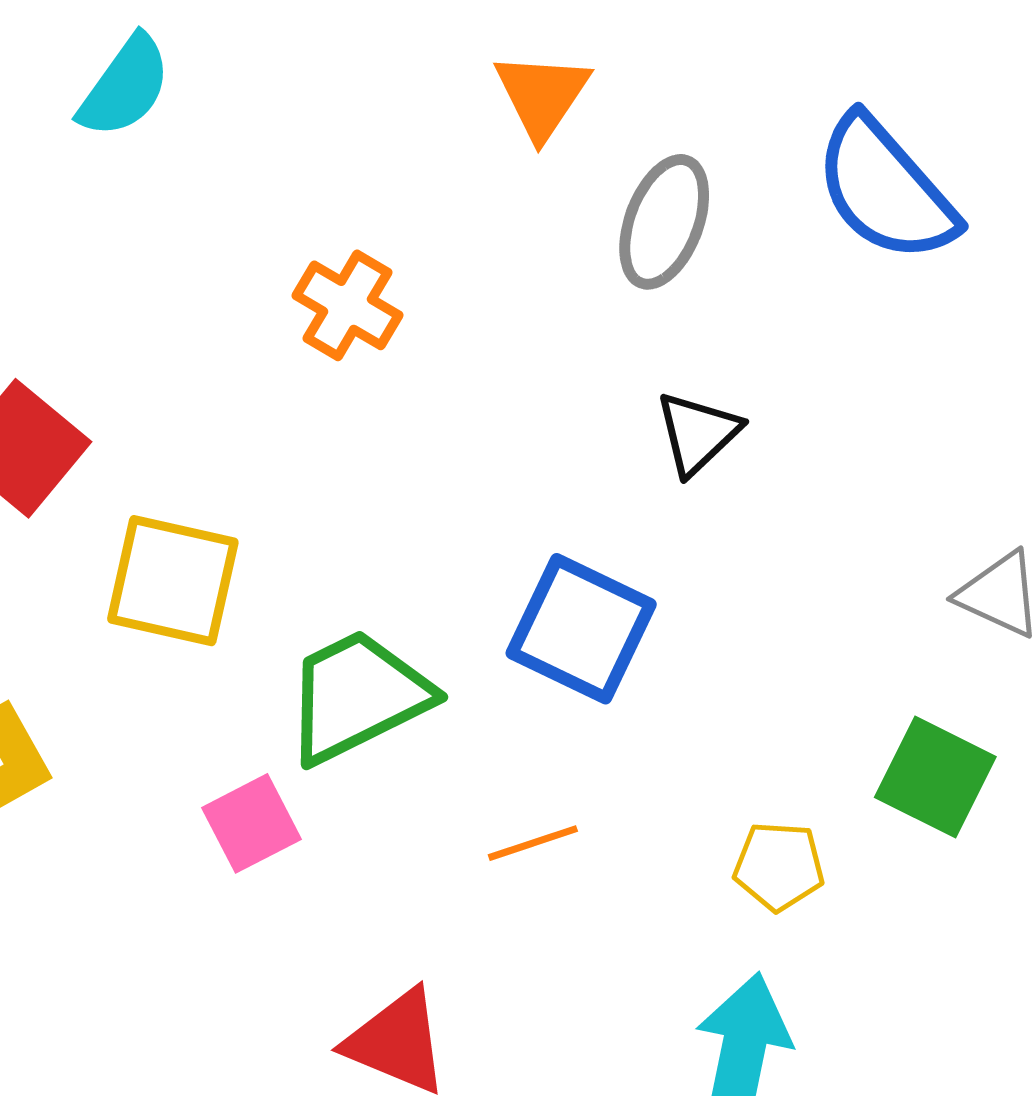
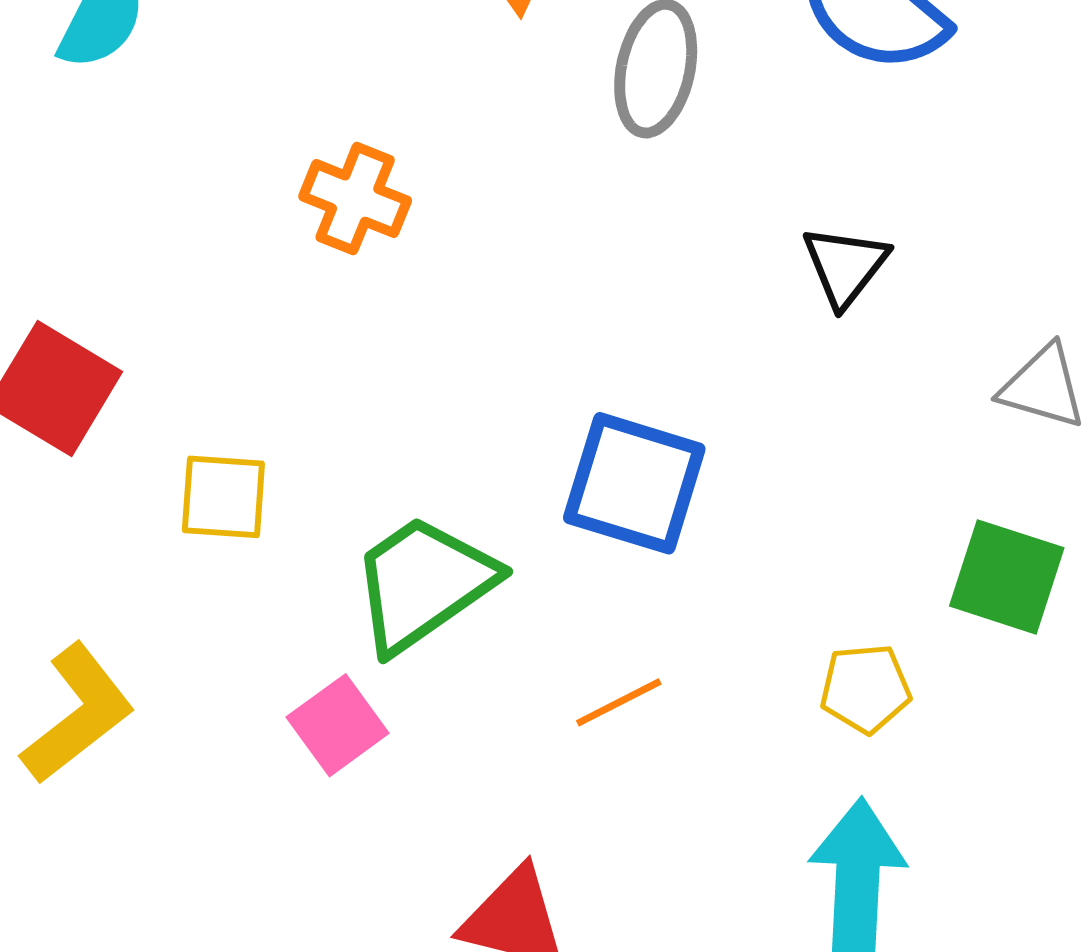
black triangle: (698, 433) -> (845, 266), moved
yellow square: (173, 581) -> (223, 497), size x0.7

